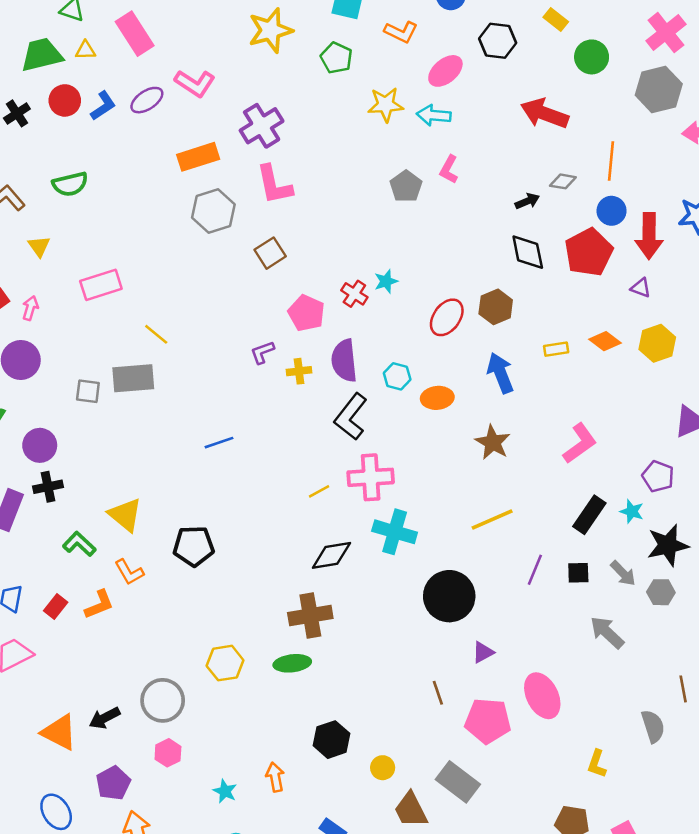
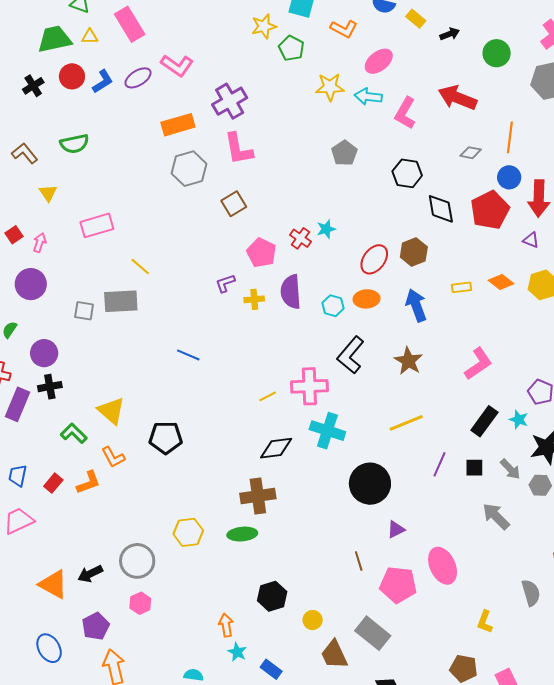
yellow rectangle: (556, 19) -> (416, 19), moved
yellow star: (270, 30) -> (264, 26), moved, size x0.7
black hexagon: (498, 41) -> (407, 173), moved
pink L-shape: (449, 169) -> (405, 113), moved, size x1.4
black arrow: (527, 201) -> (450, 34), moved
orange ellipse: (437, 398) -> (367, 299), moved
black L-shape: (351, 417) -> (351, 355), moved
blue line: (219, 443) -> (188, 355), turned 40
cyan star: (225, 791) -> (237, 652), moved

